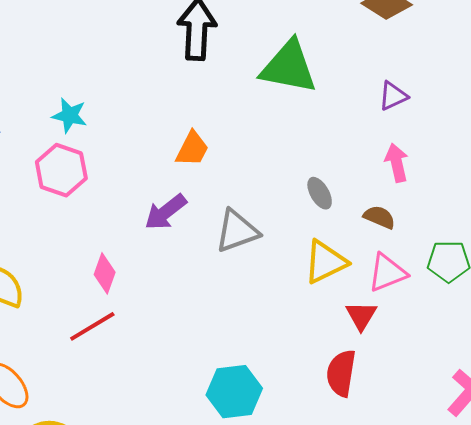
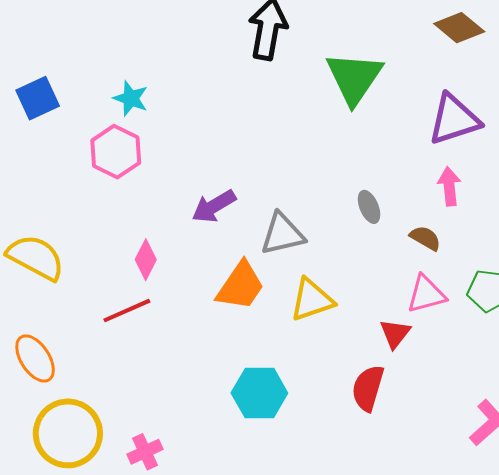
green triangle: (289, 67) -> (354, 78), turned 46
purple triangle: (393, 96) -> (454, 119), size x1.8
orange trapezoid: (192, 149) -> (240, 286), moved, size x1.4
yellow triangle: (325, 262) -> (312, 300), moved

